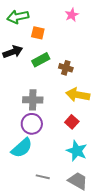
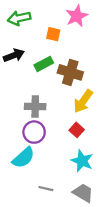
pink star: (72, 15) -> (77, 16), size x1.5
orange square: (38, 33) -> (53, 34), moved
brown cross: (66, 68) -> (70, 72), size x1.6
yellow arrow: (78, 95) -> (83, 101), turned -65

